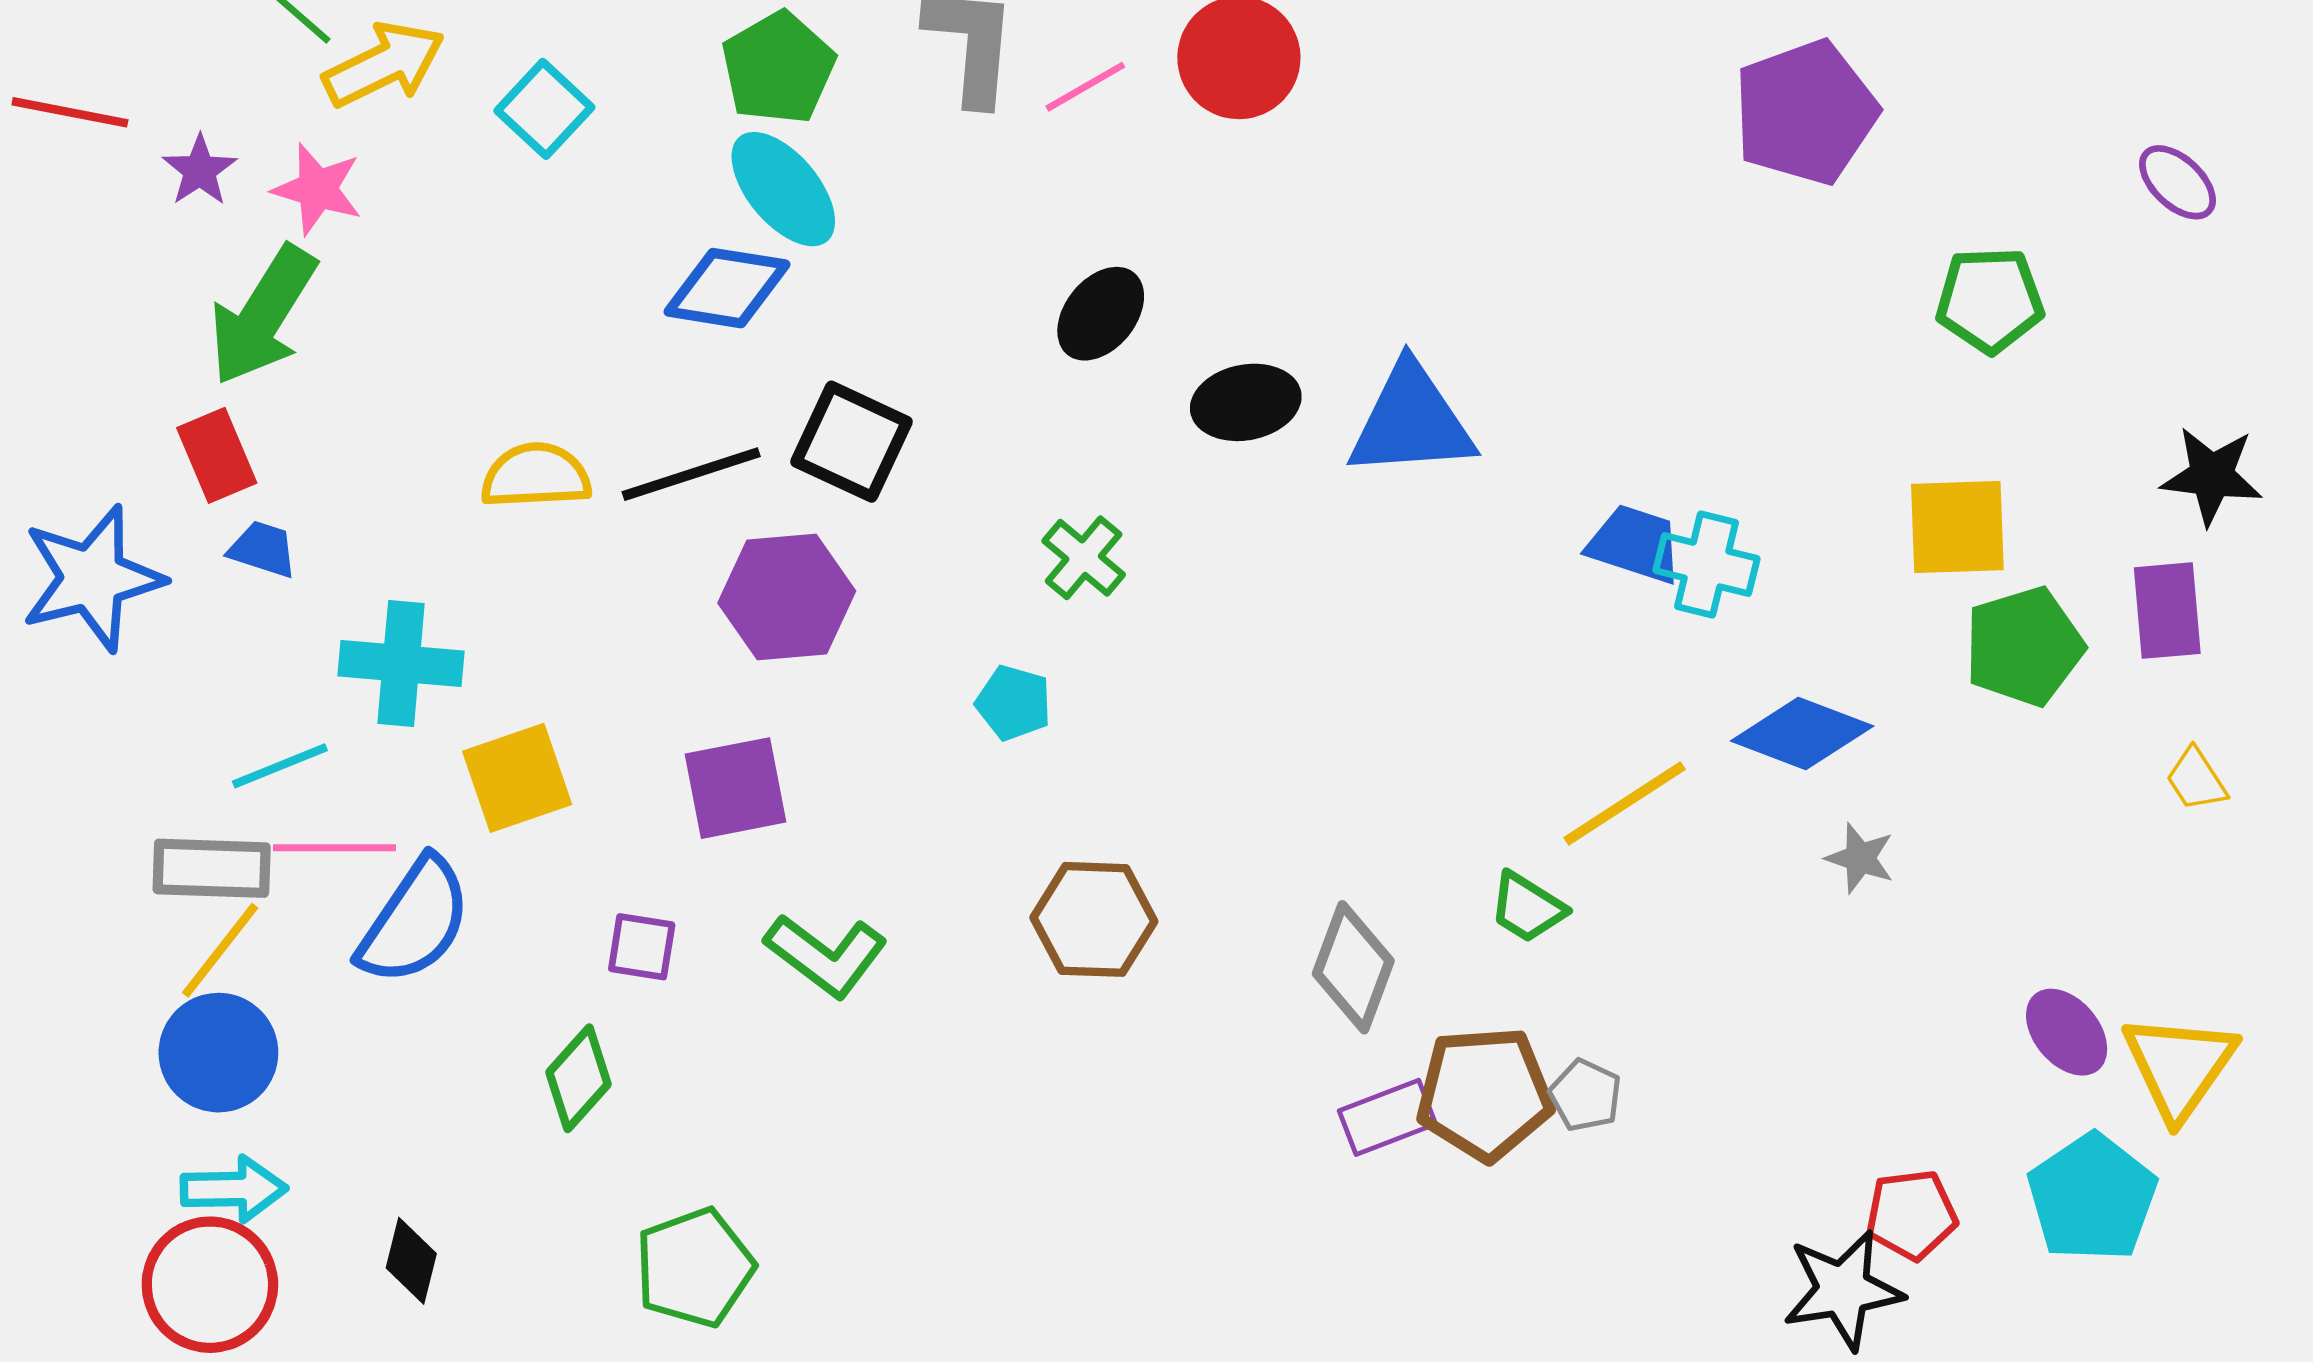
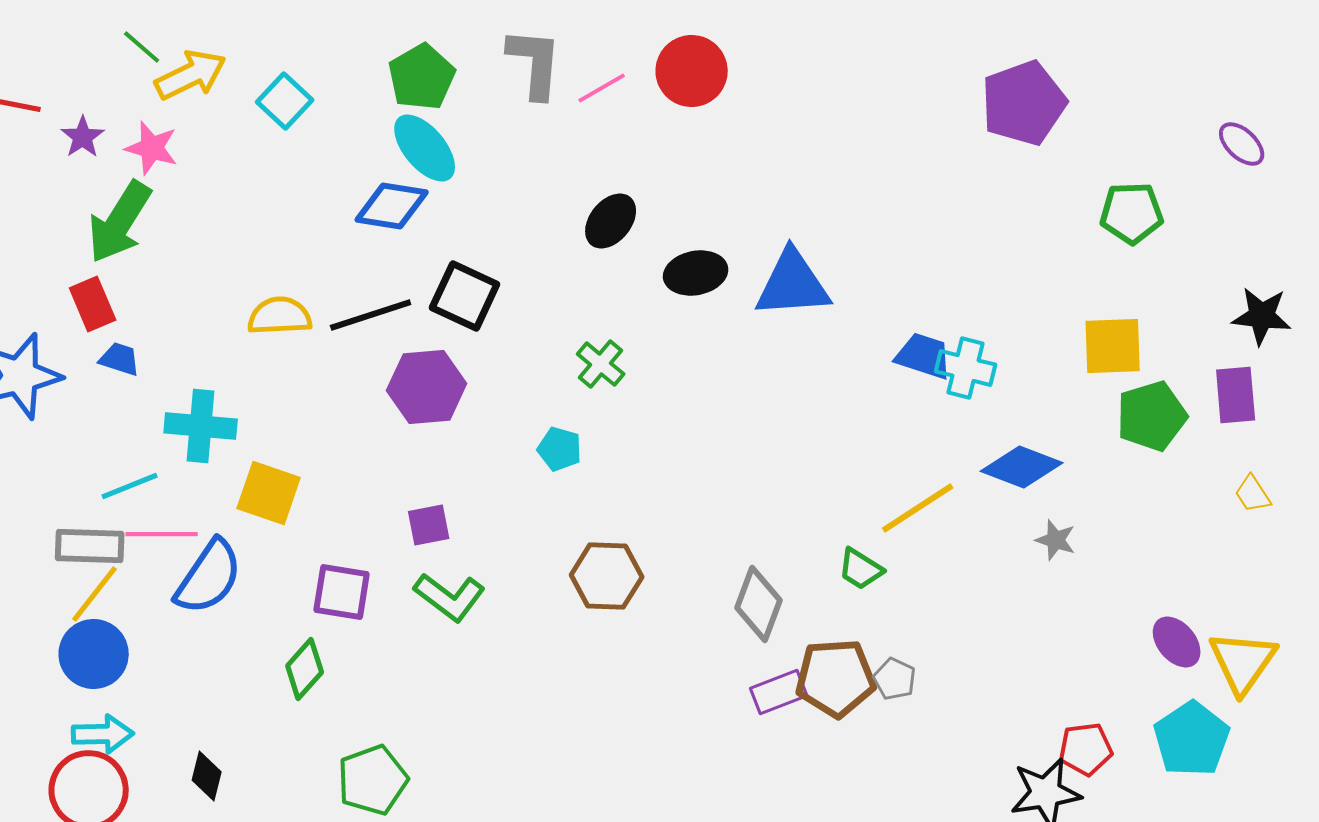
yellow square: (517, 778) -> (269, 493), turned 38
purple square: (736, 788) -> (429, 525), moved, size x0.7
purple square: (642, 947) -> (342, 592), size x1.4

